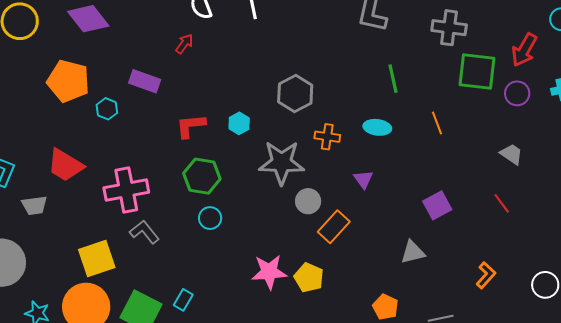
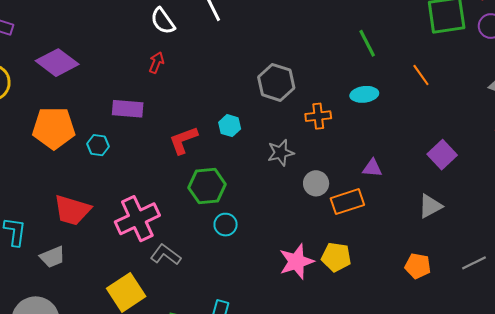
gray star: (282, 163) -> (281, 153), size x0.6
purple triangle: (363, 179) -> (372, 168), moved, turned -35
orange rectangle: (334, 227) -> (347, 202), turned 44

